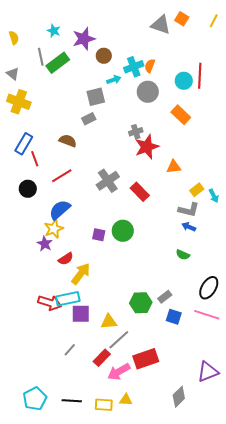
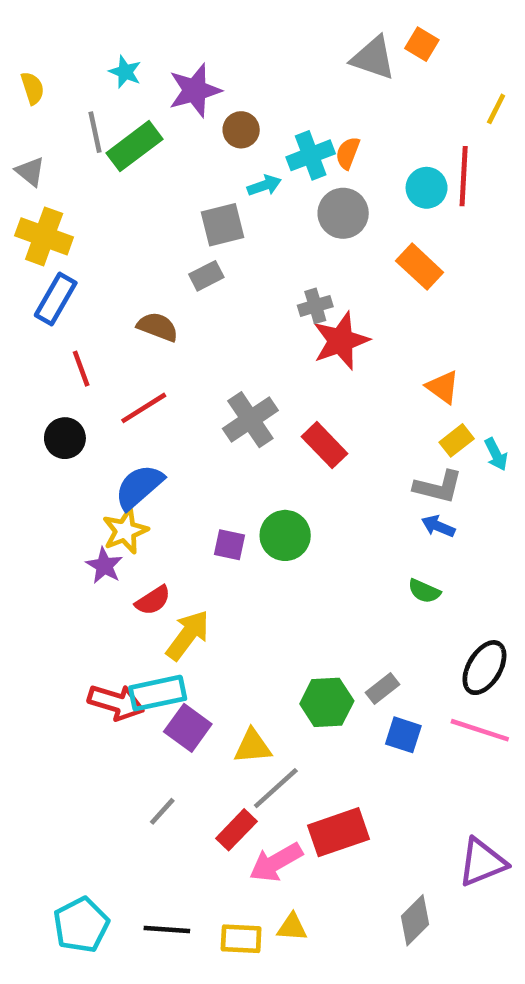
yellow line: (214, 21) -> (496, 109), moved
blue rectangle: (24, 144) -> (56, 299), moved
orange triangle: (174, 167) -> (443, 387), moved, turned 42
purple square: (81, 314) -> (188, 728), turned 36

